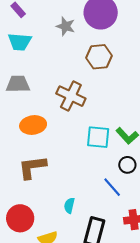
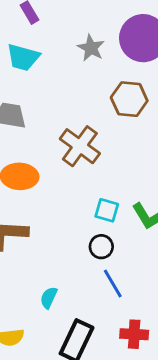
cyan square: (98, 137) -> (107, 210), size x0.7
black circle: (127, 165) -> (101, 247), moved

